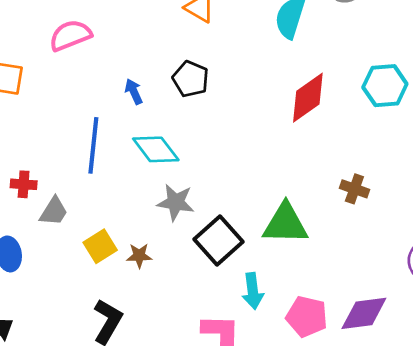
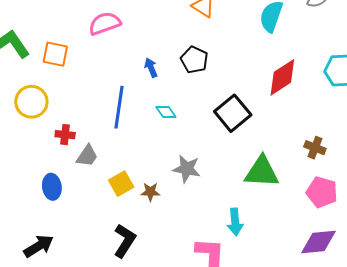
cyan diamond: (156, 149) -> (166, 112), size x0.6
gray star: (176, 202) -> (187, 169), moved
black square: (218, 241) -> (233, 113), moved
pink pentagon: (307, 317) -> (322, 192), moved

